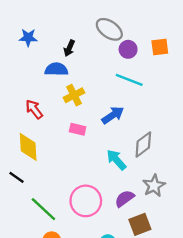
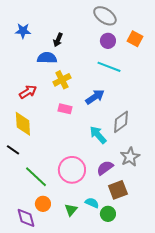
gray ellipse: (109, 29) -> (105, 16), moved
orange square: (160, 47) -> (135, 39), turned 35
red arrow: (34, 109) -> (28, 92), turned 96

